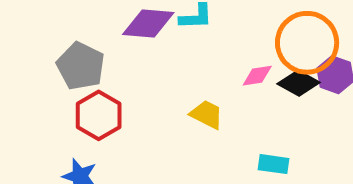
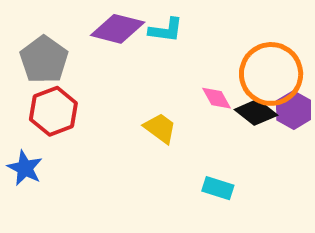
pink diamond: (257, 76) -> (216, 98), turned 60

